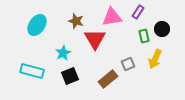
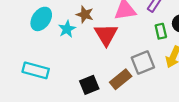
cyan star: (63, 53) -> (67, 29), moved
gray square: (128, 64) -> (143, 63), size x1.5
black square: (70, 76) -> (89, 85), moved

